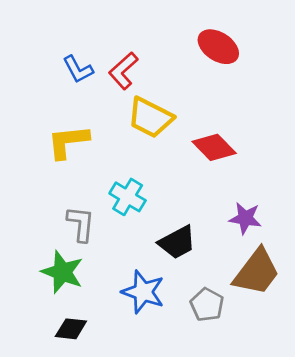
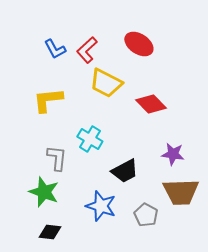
red ellipse: (218, 47) -> (139, 44), moved
brown trapezoid: (257, 272) -> (181, 192), turned 51

